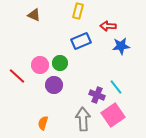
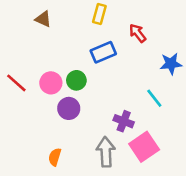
red arrow: (108, 26) -> (138, 33), turned 49
blue star: (121, 46) -> (171, 64), moved
red line: (17, 76) -> (16, 83), moved
cyan line: (116, 87) -> (154, 98), moved

